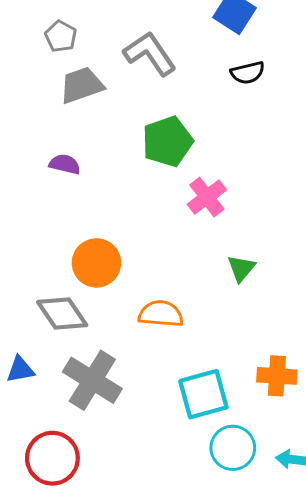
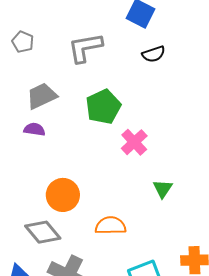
gray L-shape: (150, 54) -> (85, 48), turned -60
gray trapezoid: (82, 85) -> (42, 96), moved

